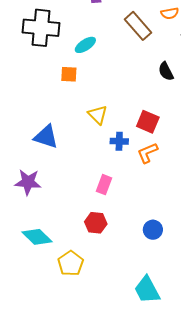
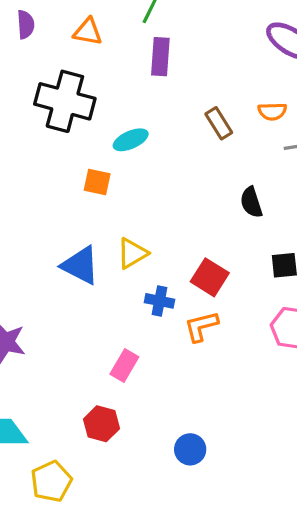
brown rectangle: (138, 26) -> (219, 123), size x0.7
yellow triangle: (98, 115) -> (132, 253), turned 35
blue triangle: (46, 137) -> (80, 265), moved

